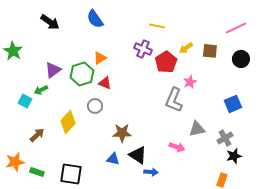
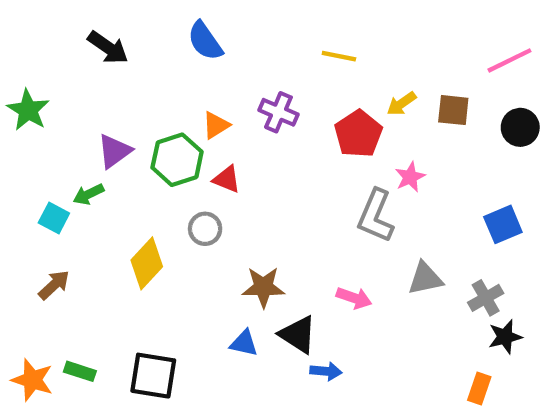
purple cross: (143, 49) -> (278, 112), moved
brown arrow: (37, 135) -> (54, 285), moved
pink arrow: (177, 147) -> (354, 298), moved
orange star: (15, 162) -> (32, 380), moved, turned 30

